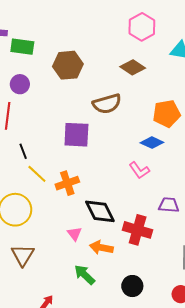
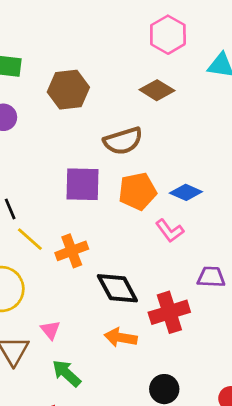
orange pentagon: (167, 114) -> (137, 191), moved
red cross: (138, 230) -> (169, 312), turned -32
pink triangle: (74, 234) -> (50, 330), moved
green arrow: (85, 275) -> (67, 373), moved

